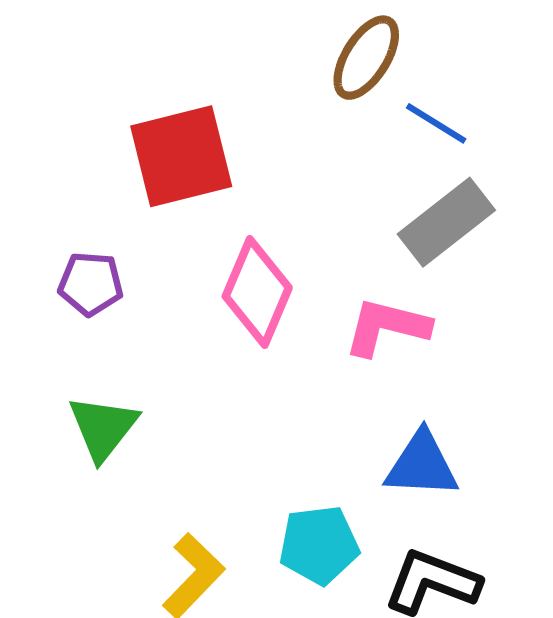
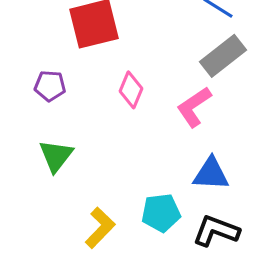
pink diamond: (257, 292) -> (131, 90), size x0.7
pink L-shape: (387, 327) -> (194, 107), turned -48

